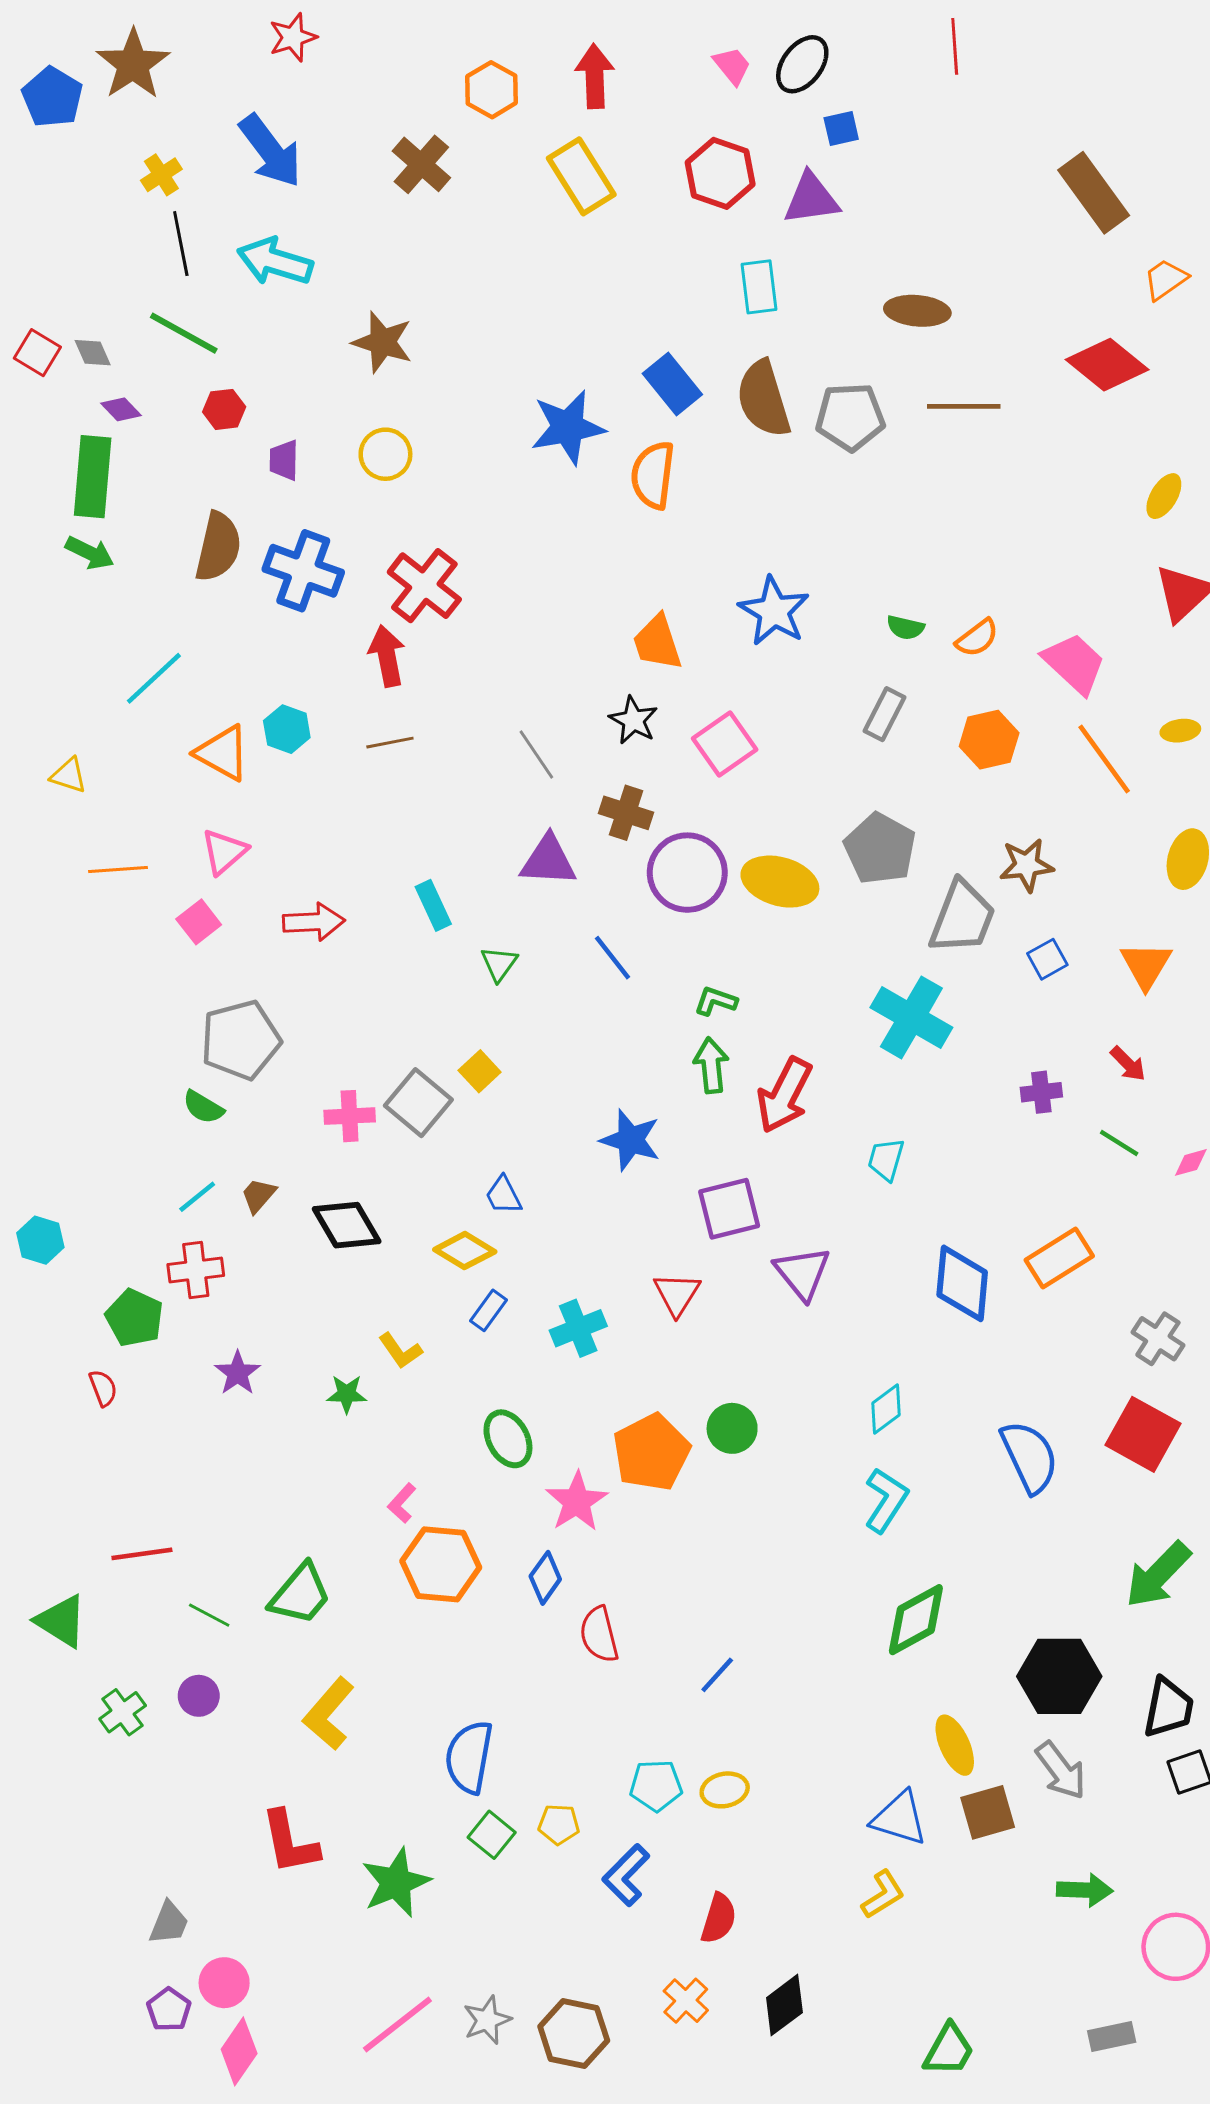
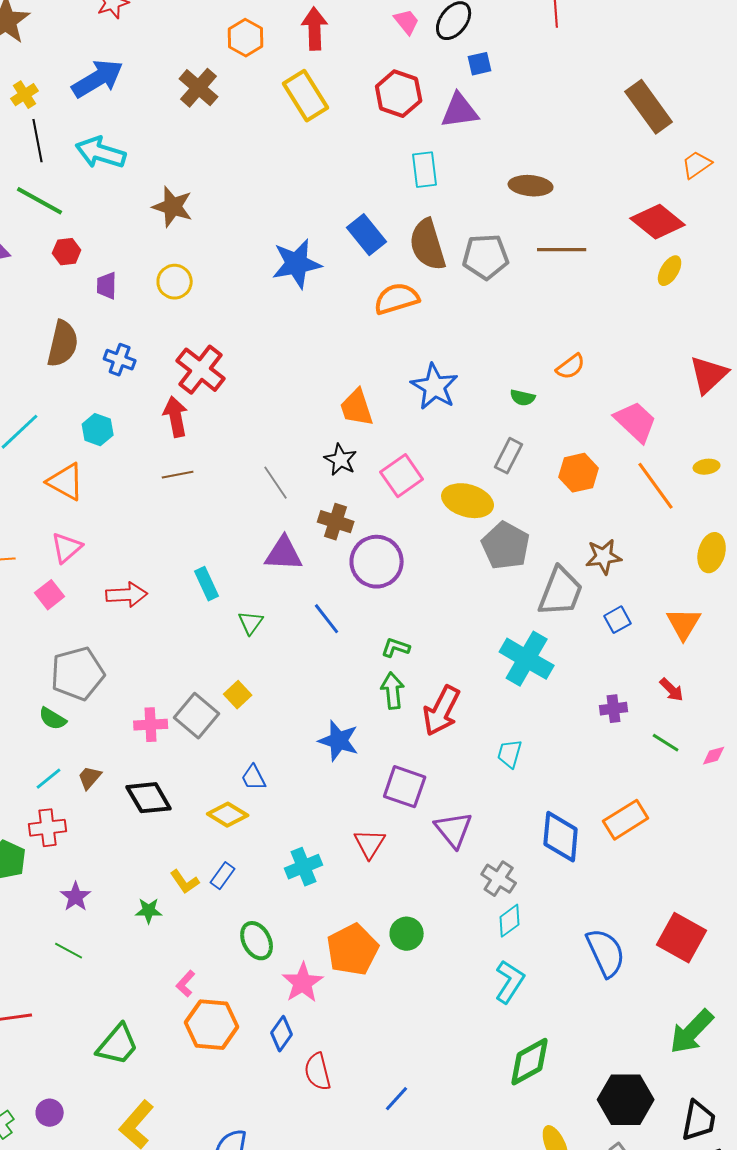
blue arrow: (270, 151) -> (98, 79), turned -84
orange semicircle: (653, 475) -> (397, 299), moved, turned 66
yellow ellipse: (1164, 496) -> (670, 271), moved
blue cross: (303, 571) -> (120, 360), size x0.6
orange semicircle: (977, 638) -> (571, 367), moved
cyan hexagon: (287, 729) -> (98, 430), moved
yellow ellipse: (780, 882) -> (468, 501), moved
purple square: (729, 1209) -> (405, 787), turned 33
blue rectangle: (489, 1310) -> (223, 876), moved
gray cross: (1158, 1339) -> (499, 879), moved
green line: (209, 1615) -> (69, 951), moved

